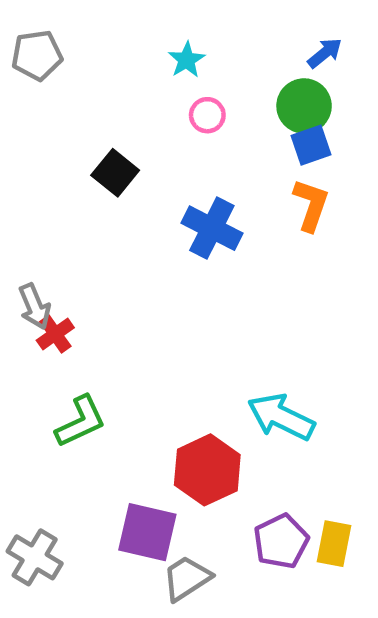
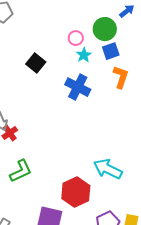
cyan star: (187, 60) -> (84, 55), moved
green circle: (304, 106) -> (105, 29), moved
blue square: (311, 145) -> (111, 51), moved

